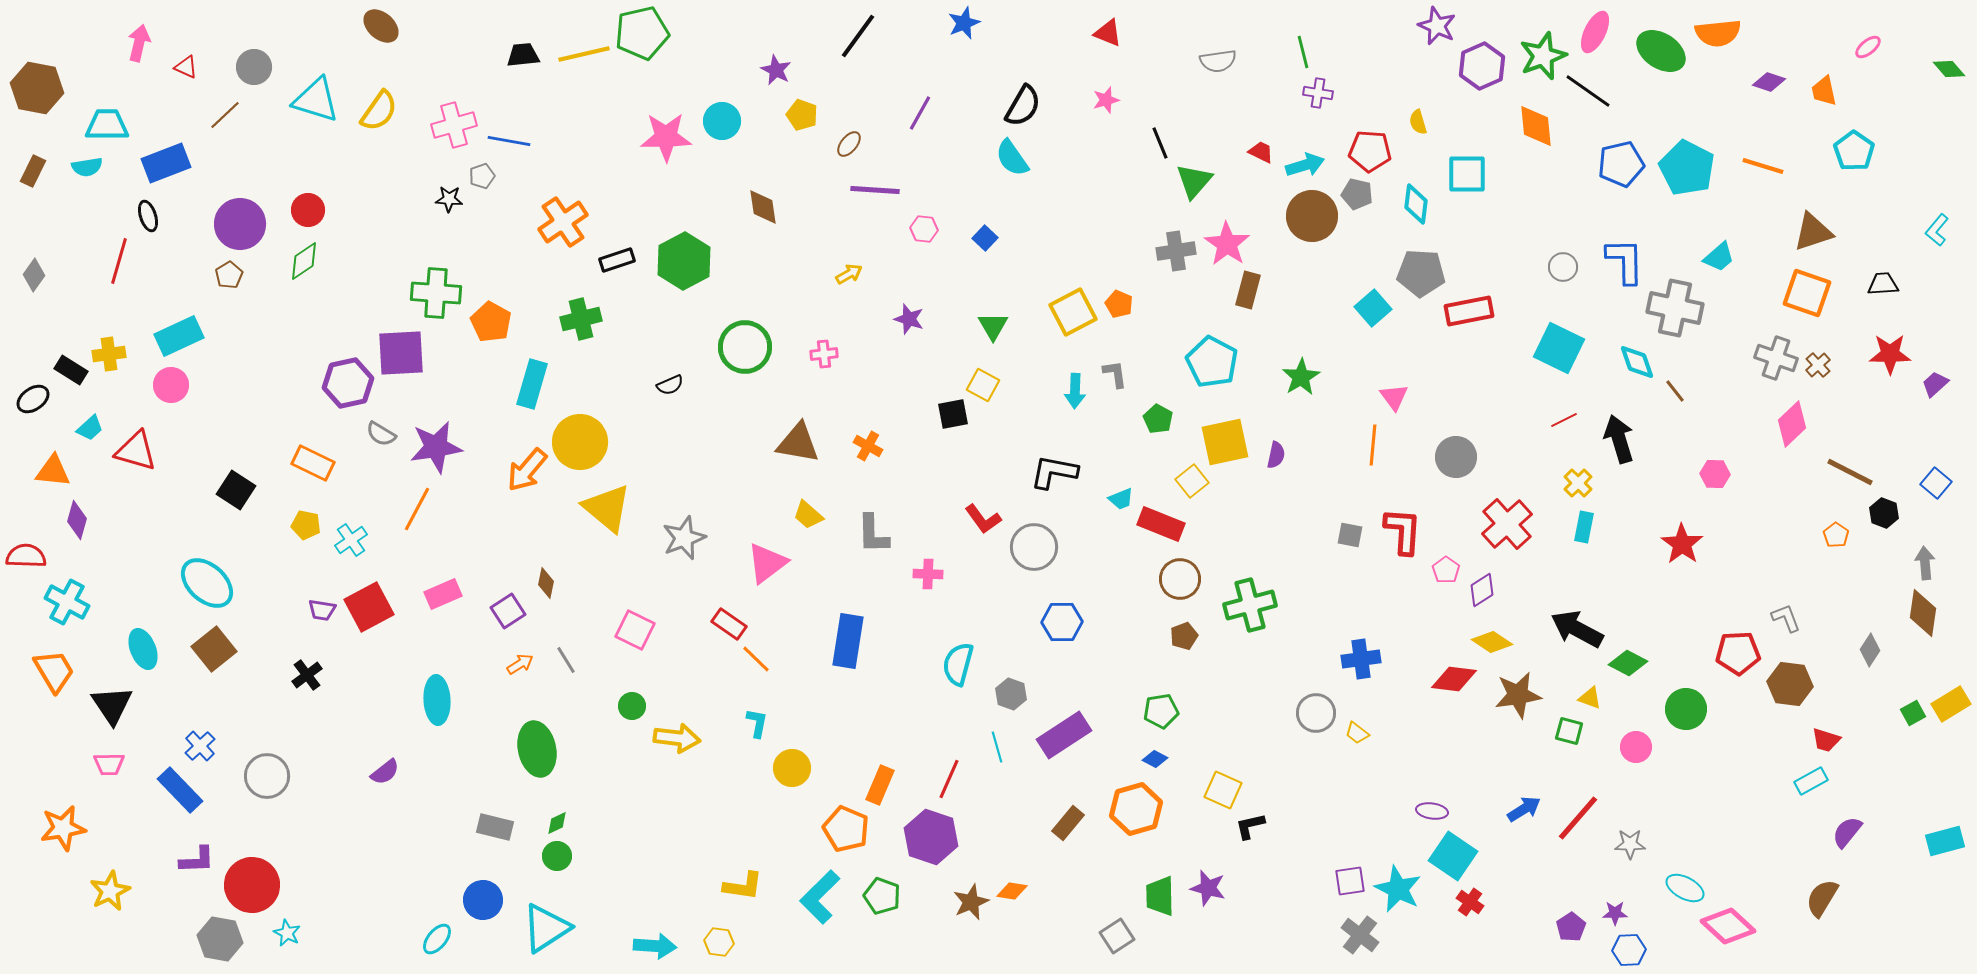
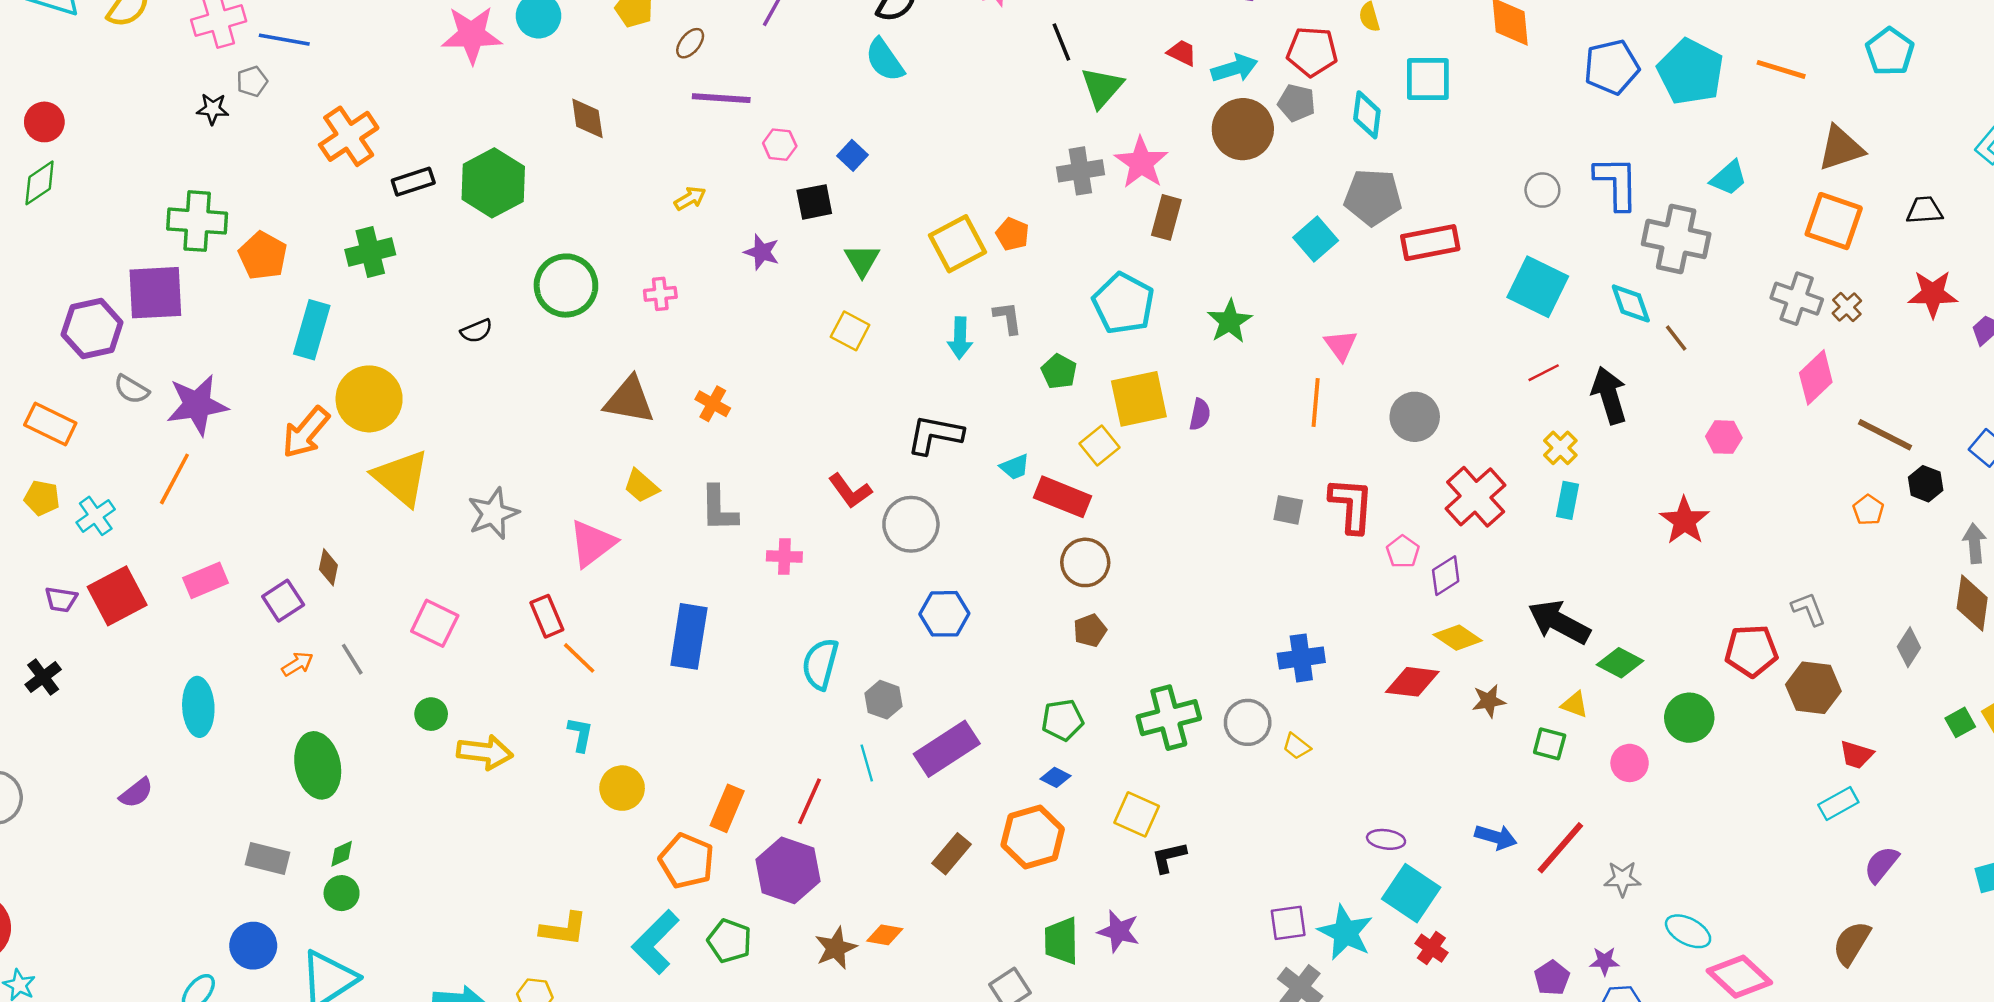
black square: (953, 414) -> (814, 202), moved
green cross: (1250, 605) -> (1169, 718), moved
red rectangle: (729, 624) -> (547, 616), turned 32
brown star: (1518, 695) -> (1489, 701), size x0.6
blue arrow: (1524, 809) -> (1496, 837), turned 48

